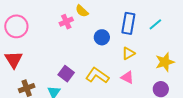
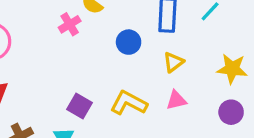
yellow star: (165, 62) -> (232, 69), turned 30
pink triangle: (127, 77) -> (176, 100), turned -32

